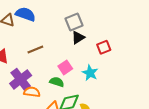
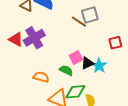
black triangle: (78, 38) -> (87, 63), moved
brown line: (35, 50) -> (79, 22), moved, turned 49
purple cross: (21, 79) -> (34, 38), moved

